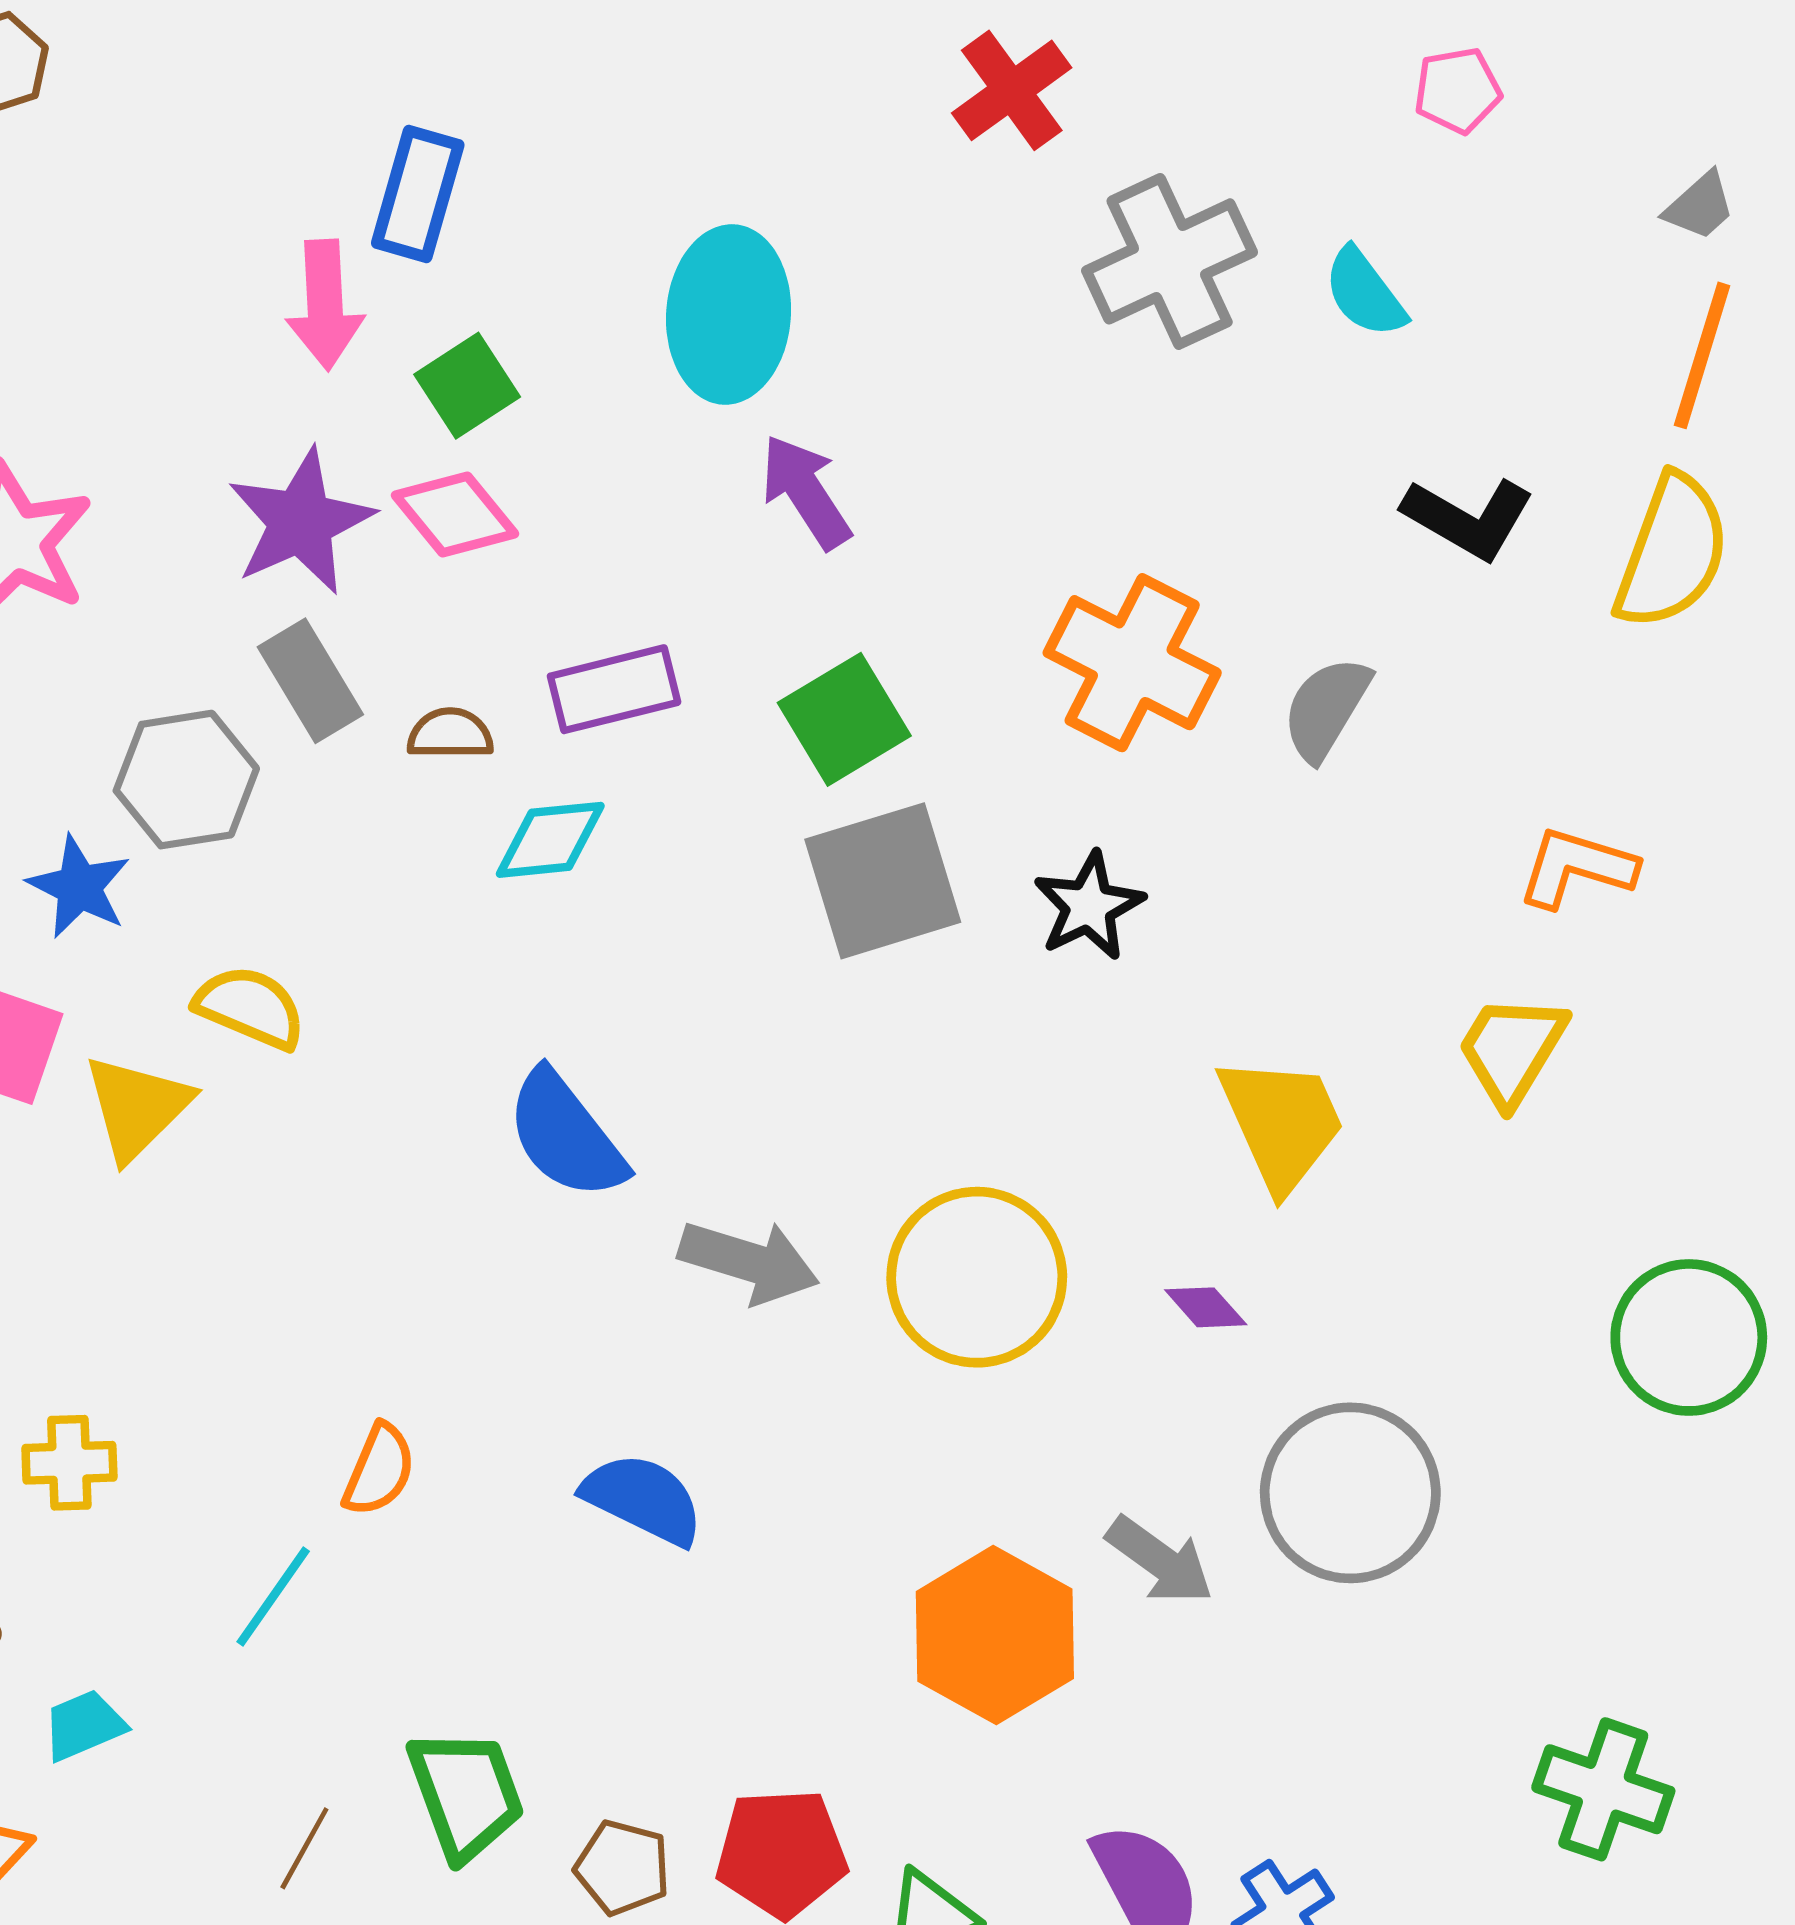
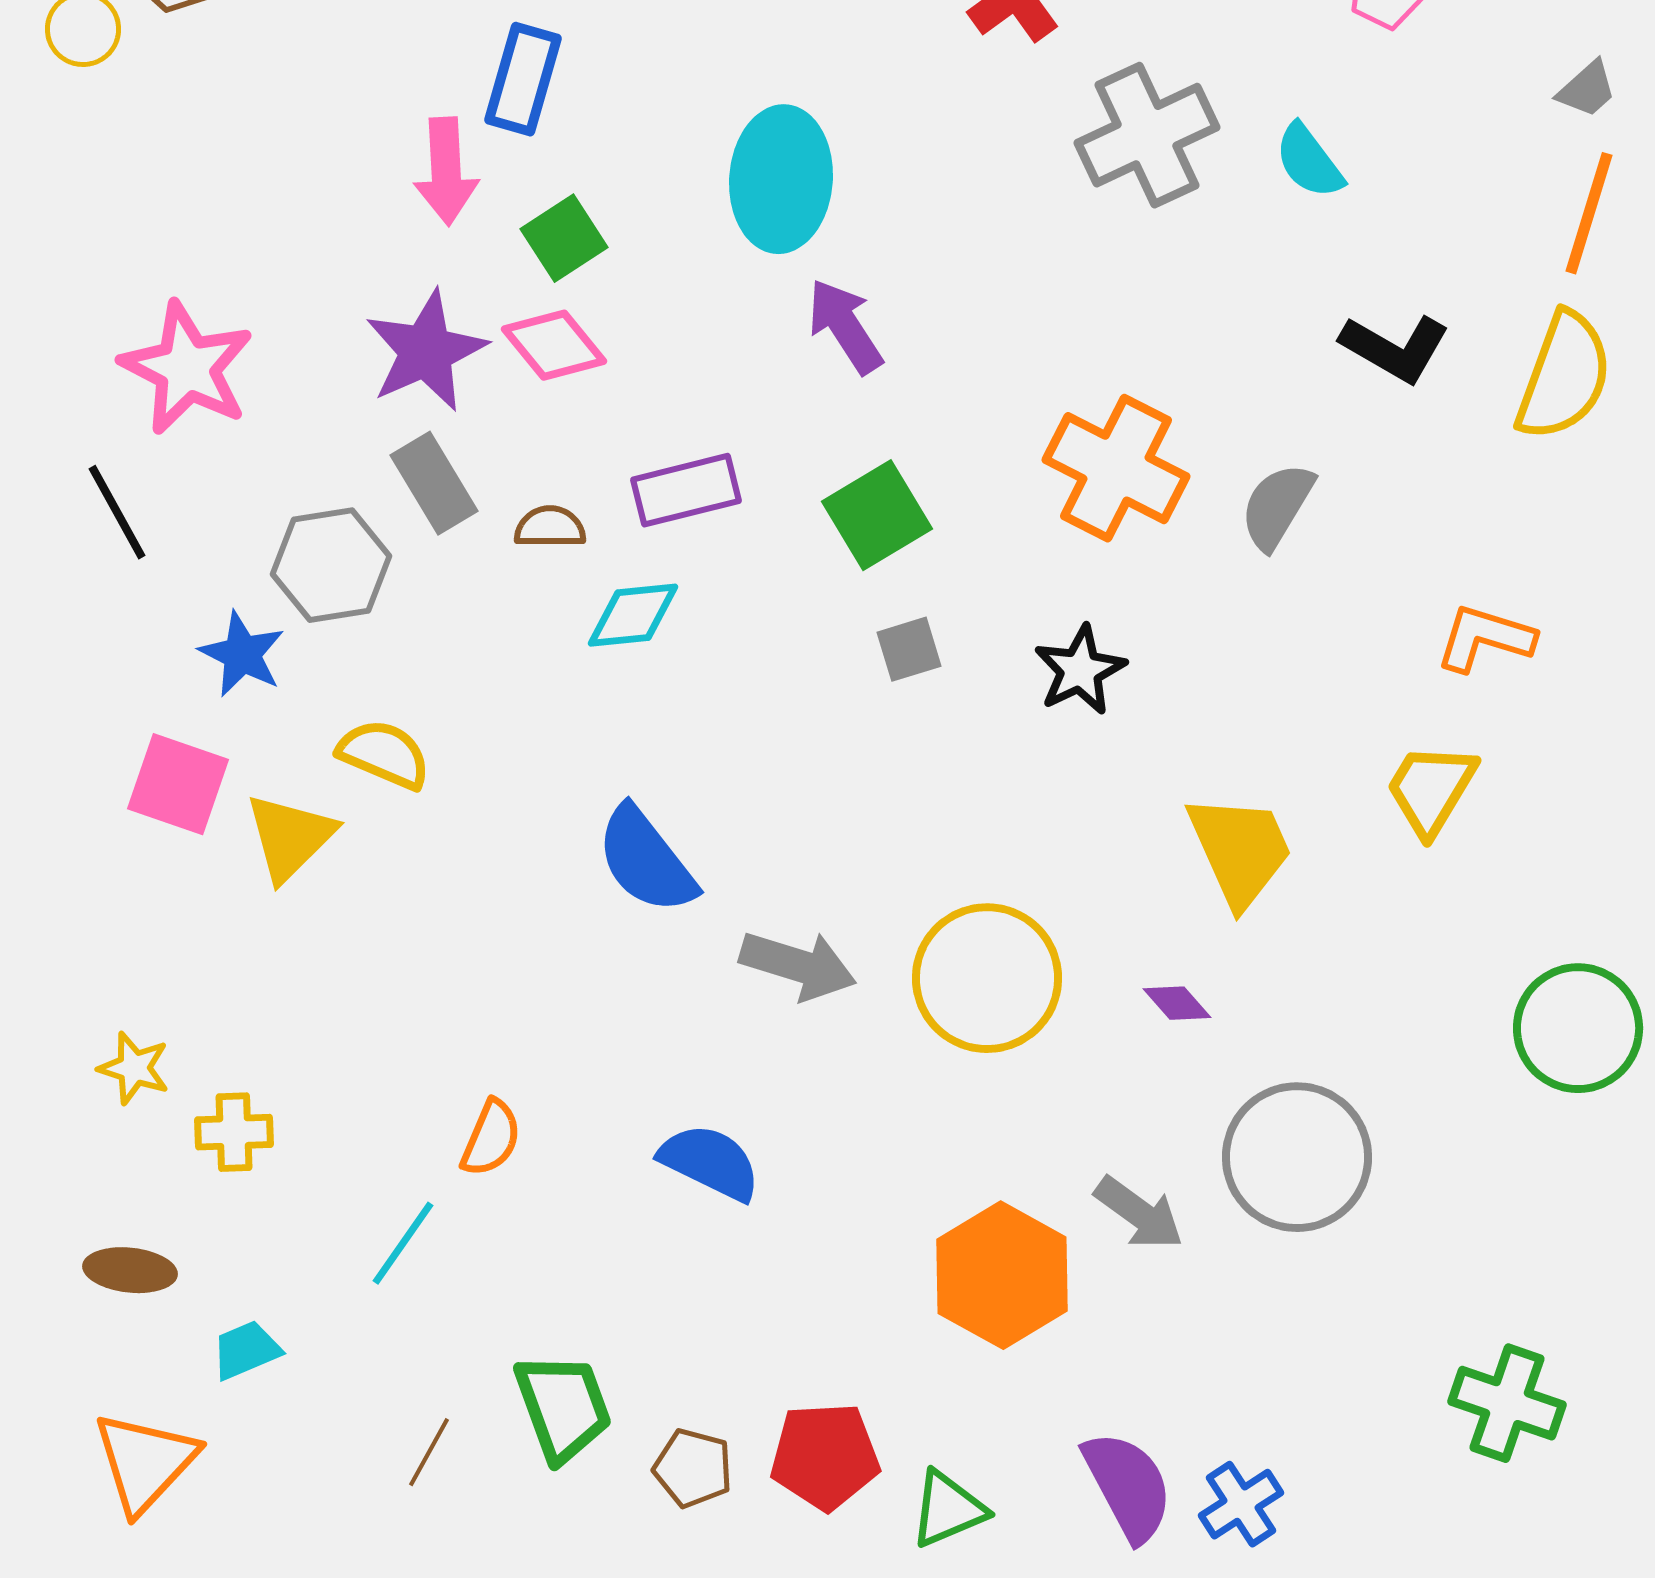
gray square: (883, 881) -> (909, 649), size x0.5

